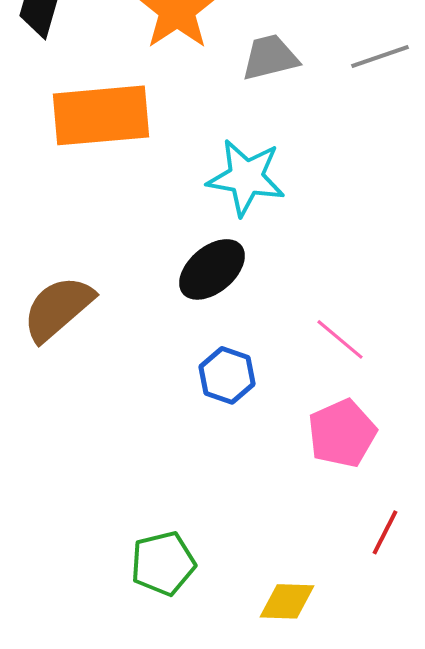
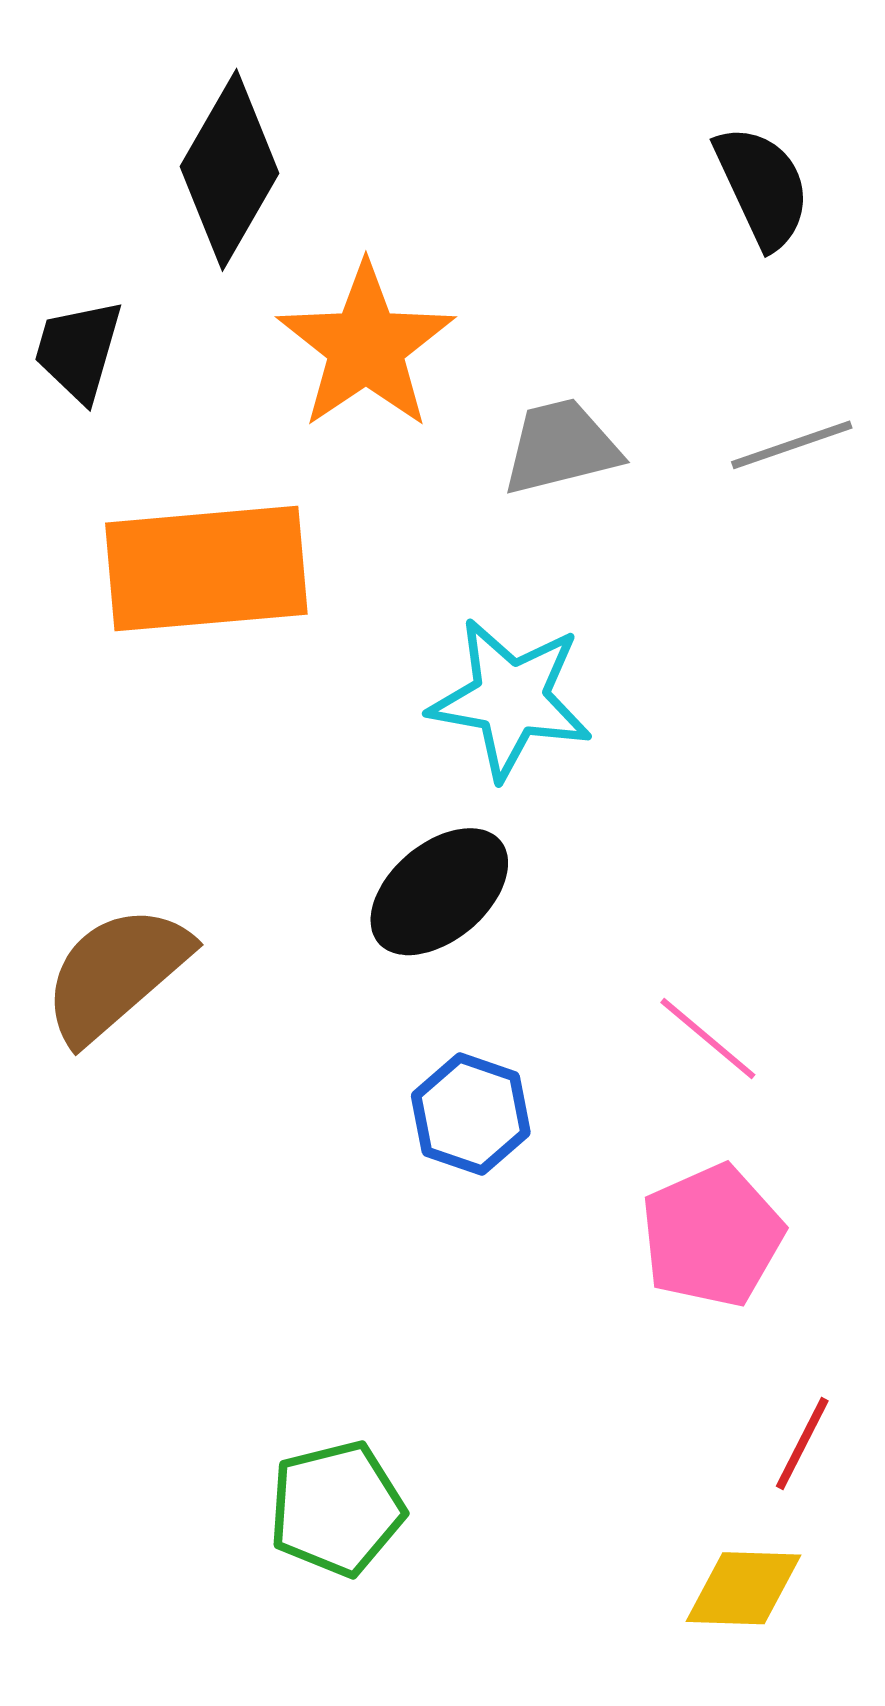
yellow diamond: (287, 601) -> (744, 1588), moved

